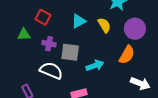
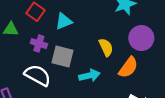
cyan triangle: (79, 21) -> (64, 21), moved
yellow semicircle: (104, 25) -> (106, 47), moved

